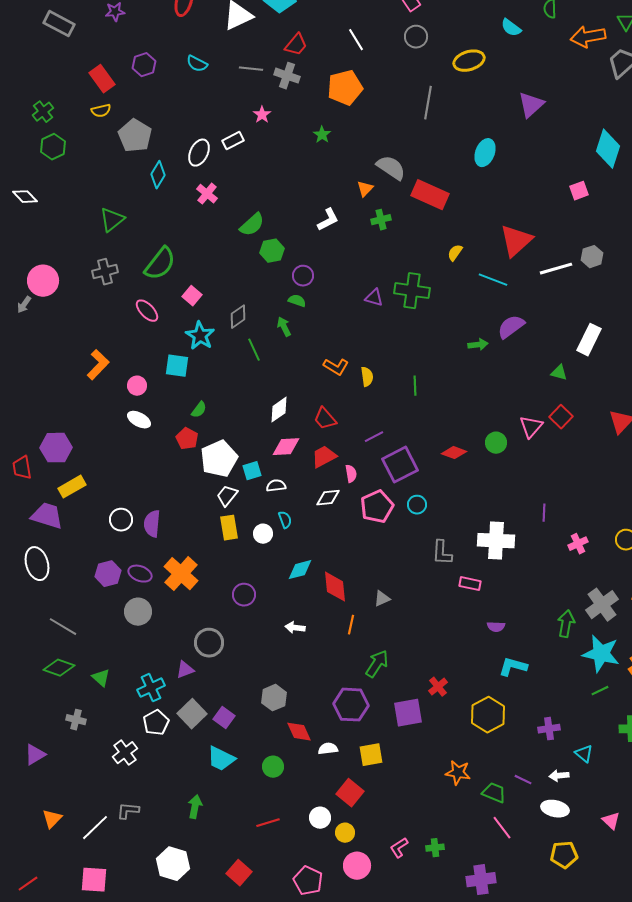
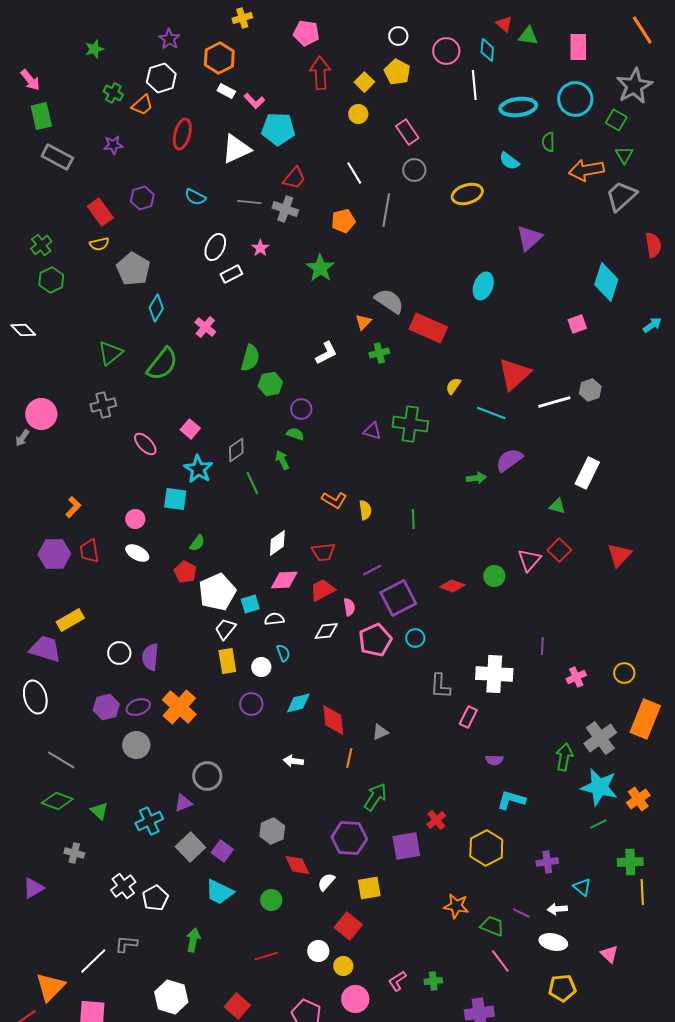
orange pentagon: (345, 88) -> (343, 221), size x0.7
gray line: (428, 103) -> (386, 210), moved
green star: (322, 135) -> (320, 268), size x1.6
white ellipse: (199, 153) -> (215, 247), moved
green semicircle: (252, 225) -> (250, 358), turned -32
green semicircle: (160, 264) -> (162, 364), moved
orange L-shape: (98, 365) -> (73, 507), moved, size x0.7
red trapezoid: (325, 419) -> (323, 552), turned -55
purple hexagon: (56, 448) -> (54, 554), moved
red trapezoid: (22, 468) -> (89, 551), moved
purple ellipse: (140, 574) -> (138, 707), turned -40
pink rectangle: (470, 584) -> (468, 717), turned -75
purple circle: (244, 595) -> (251, 704), moved
white pentagon: (156, 723) -> (155, 898), moved
white semicircle: (328, 749) -> (326, 882), turned -42
orange triangle: (52, 819) -> (50, 987), moved, size x1.5

